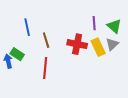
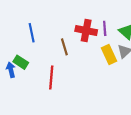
brown line: (46, 40) -> (64, 47), moved
red cross: (77, 44) -> (86, 31), moved

